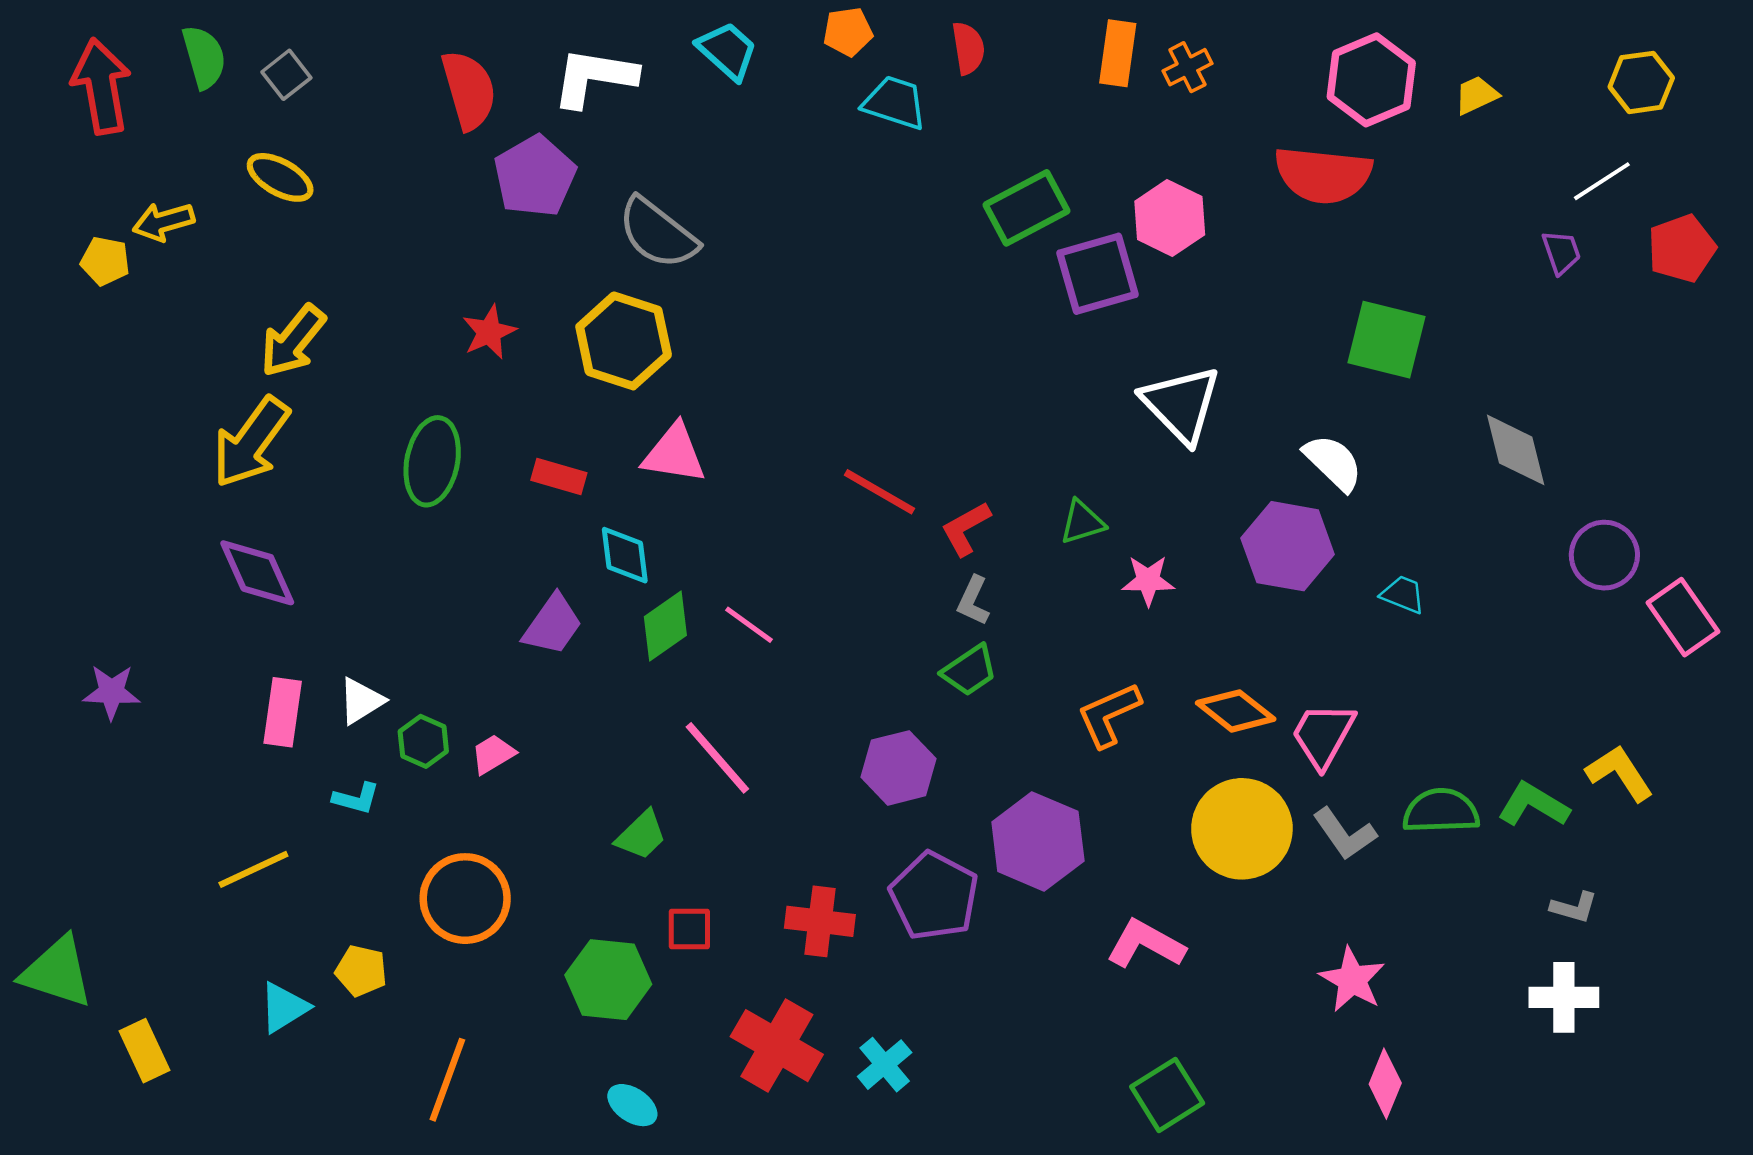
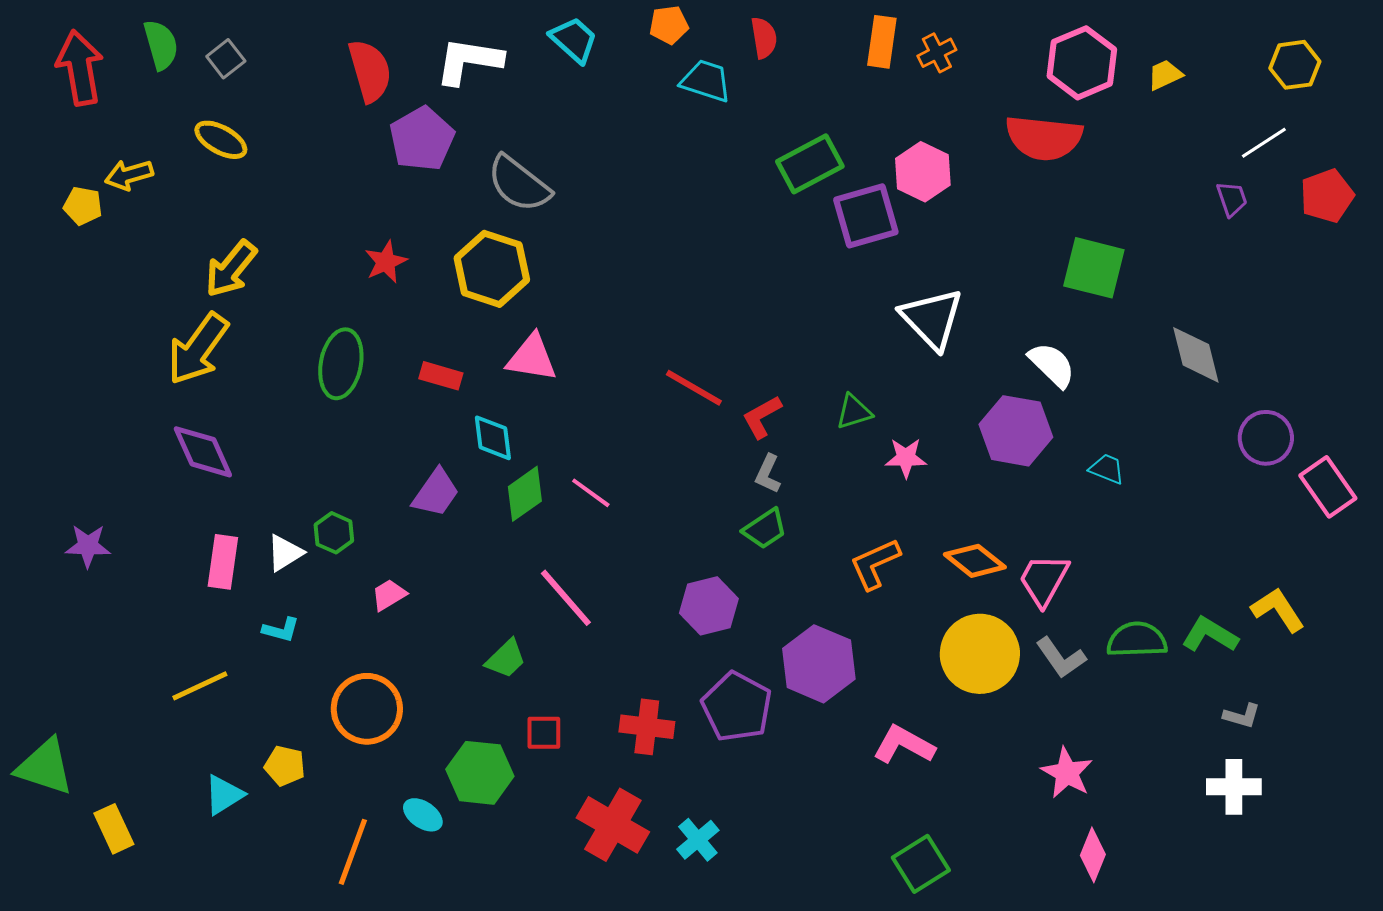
green hexagon: (423, 741) -> (334, 533), moved
cyan ellipse: (632, 1105) -> (423, 815), moved

